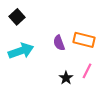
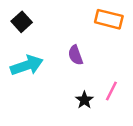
orange rectangle: (84, 40) -> (109, 19), moved

